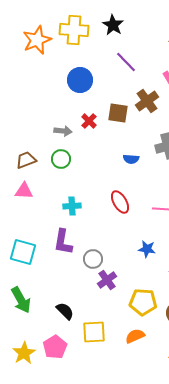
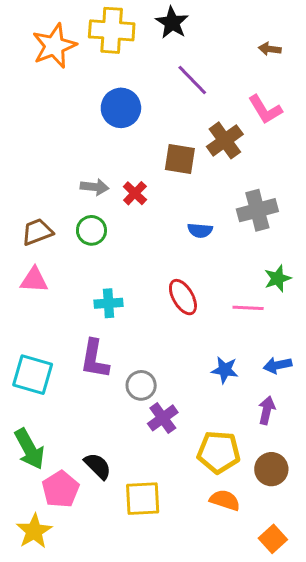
red cross: (89, 121) -> (135, 193), moved
orange semicircle: (135, 336) -> (225, 500), moved, turned 42
pink pentagon: (55, 347) -> (60, 489), moved

